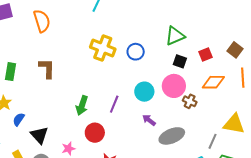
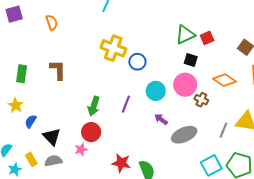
orange semicircle: (42, 21) -> (52, 22), size x0.7
blue circle: (136, 52) -> (137, 62), moved
red square: (206, 54) -> (207, 38), moved
orange diamond: (213, 82) -> (225, 80), turned 35
red circle: (95, 133) -> (91, 132), moved
gray line: (212, 141) -> (223, 130), moved

